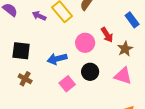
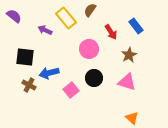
purple arrow: (39, 16) -> (45, 30), moved
red arrow: (107, 35) -> (111, 32), moved
blue arrow: (57, 59) -> (49, 73), moved

